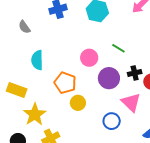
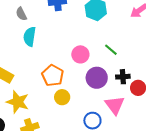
cyan semicircle: (37, 60) -> (30, 37), moved
yellow star: (35, 114) -> (18, 102), turned -30

